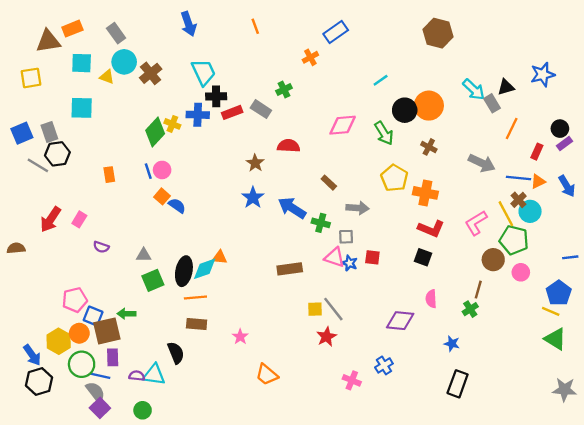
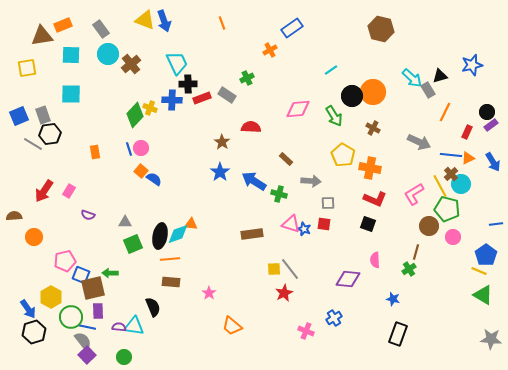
yellow triangle: (107, 77) -> (145, 20), moved, size x1.5
gray square: (346, 237) -> (328, 203), moved
orange circle: (79, 333) -> (34, 237), moved

